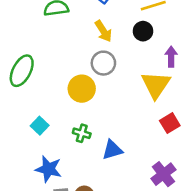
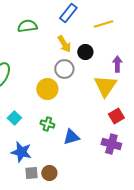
black circle: (143, 31) -> (85, 52), moved
purple cross: (163, 174) -> (111, 144), moved, turned -36

